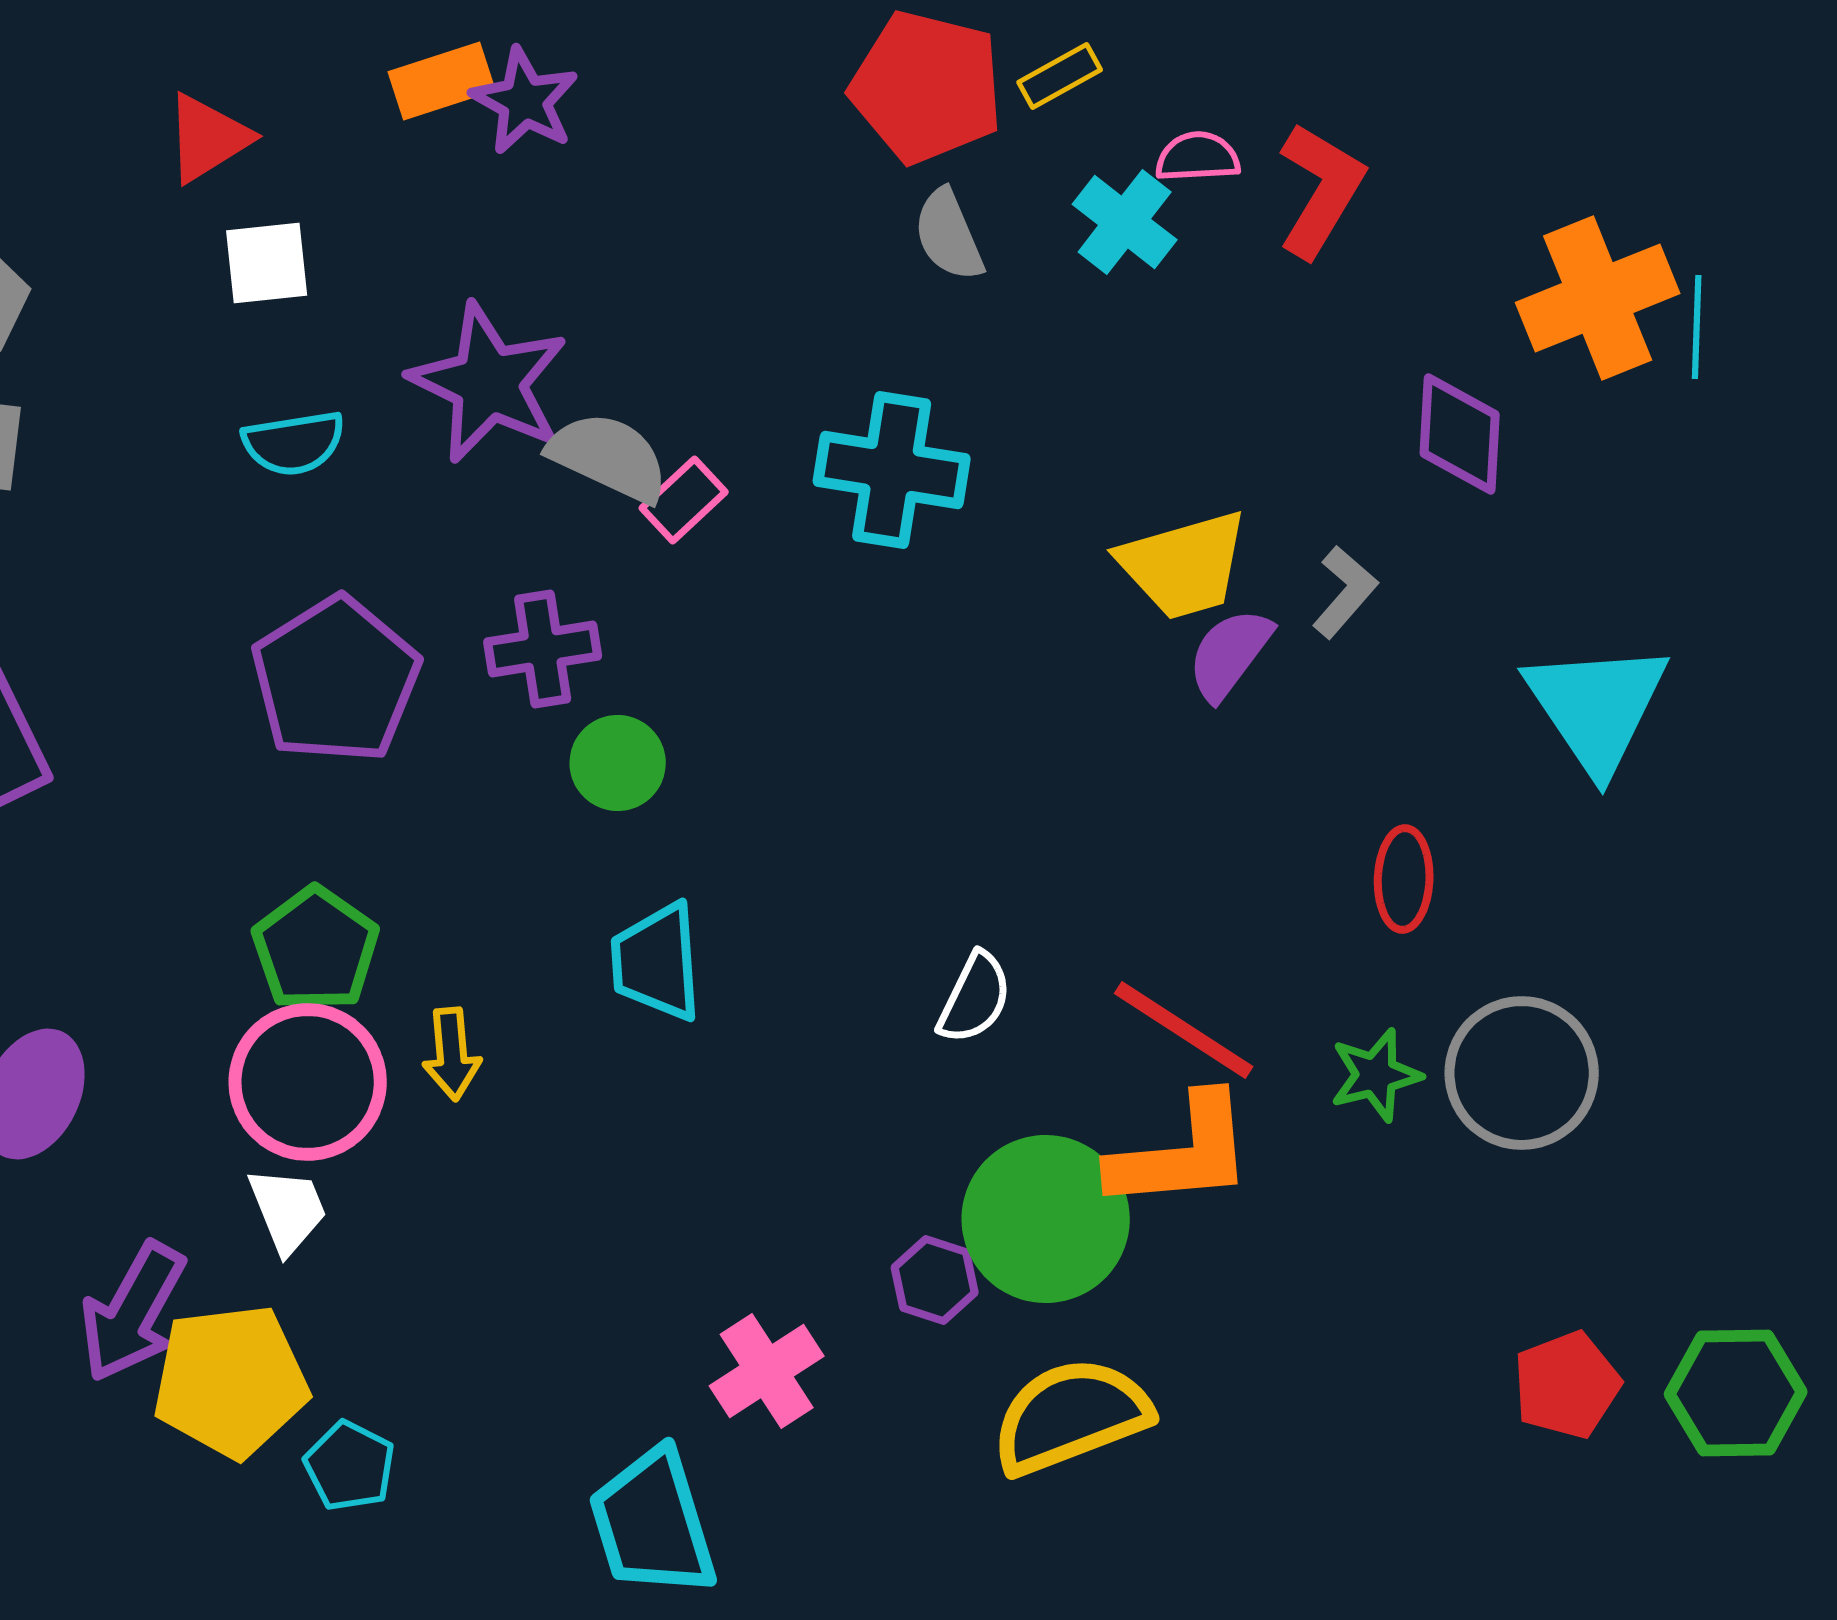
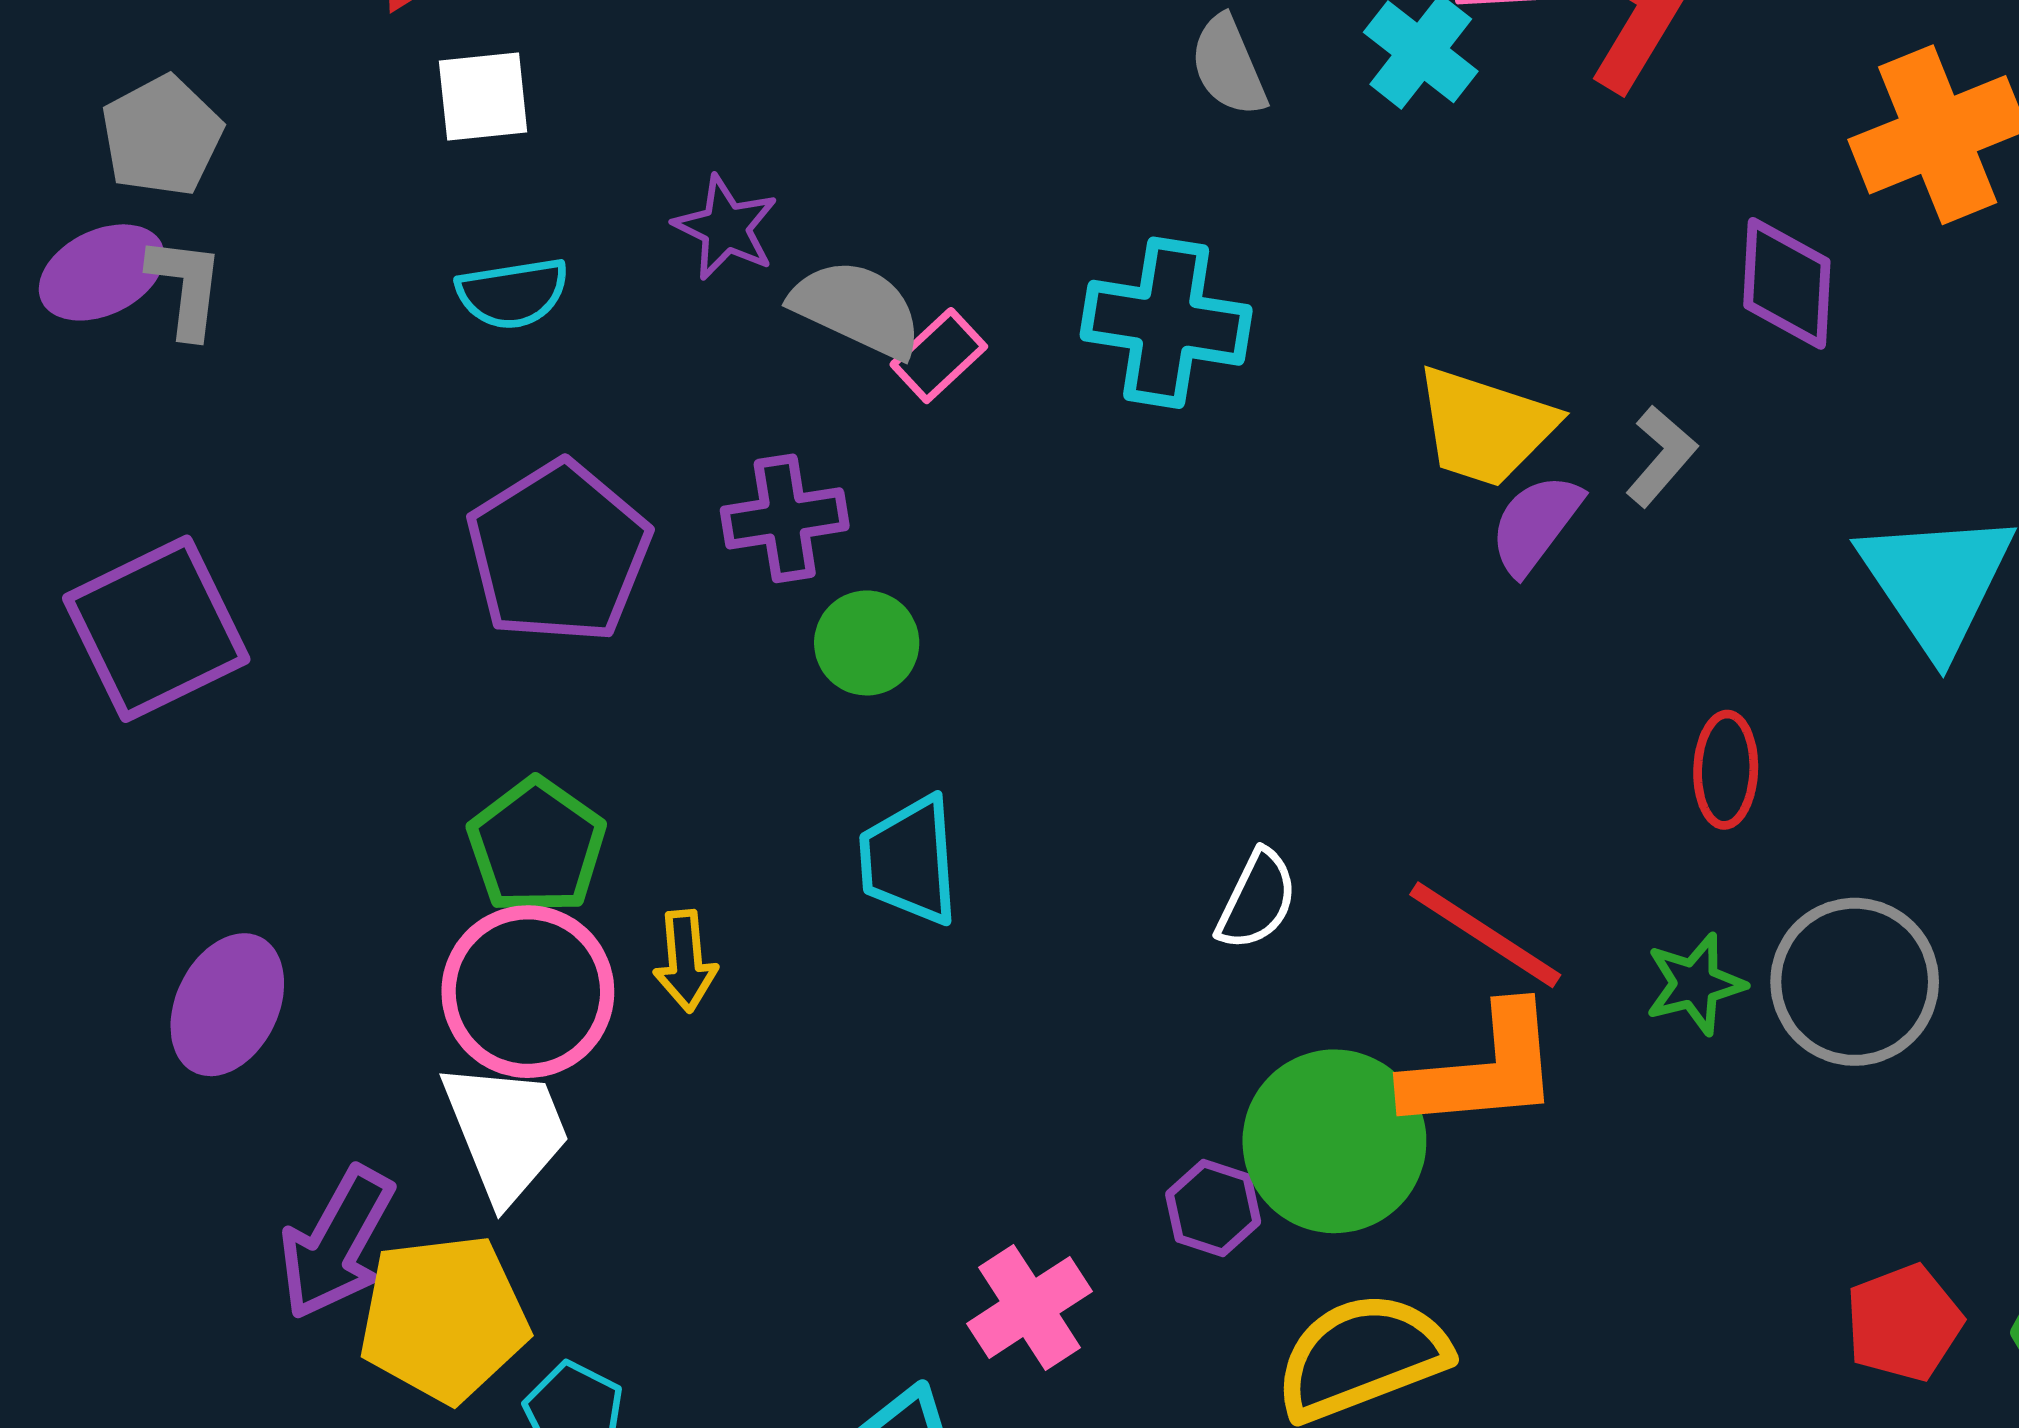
purple star: (489, 383) -> (726, 228), size x0.6
yellow trapezoid: (1184, 565) -> (1485, 427), turned 34
white trapezoid: (288, 1210) -> (506, 1131), size x1.5

